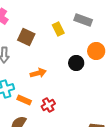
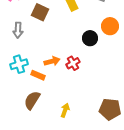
orange arrow: (38, 73) -> (52, 61), moved
red cross: (48, 105) -> (73, 63), moved

